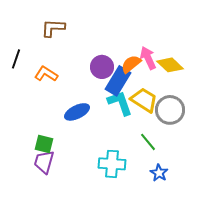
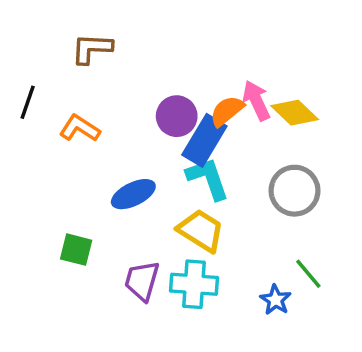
yellow trapezoid: (144, 100) -> (201, 231), moved
green line: (148, 142) -> (308, 274), moved
purple trapezoid: (44, 162) -> (142, 281), moved

